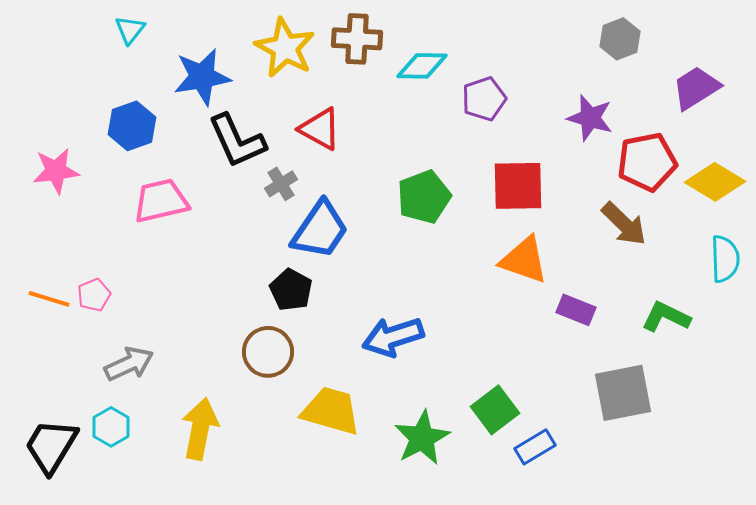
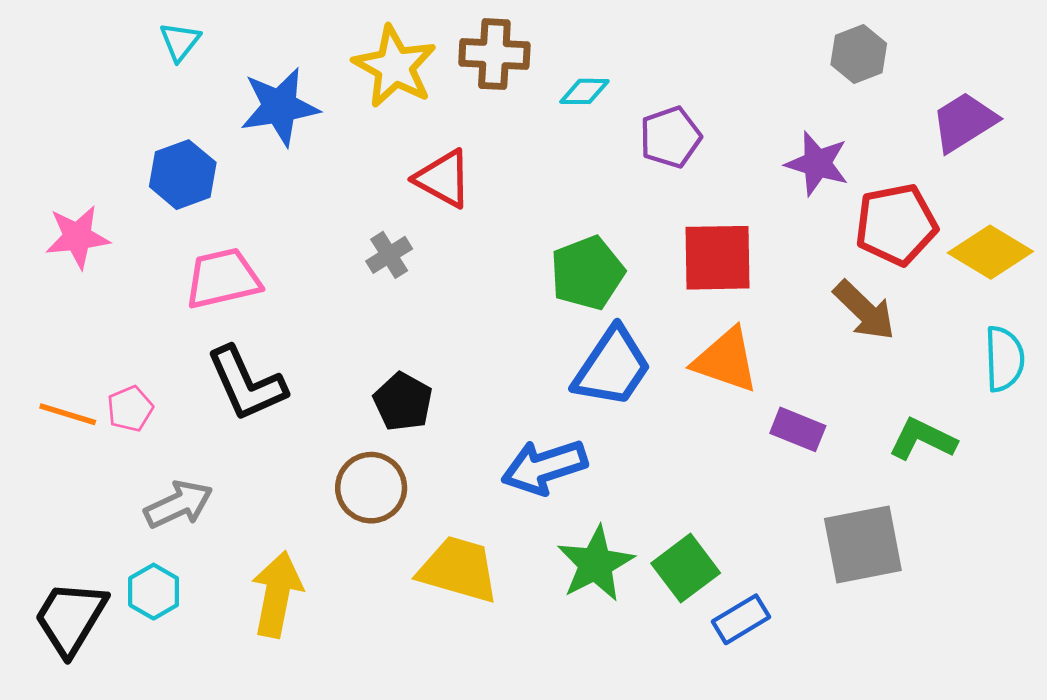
cyan diamond: (422, 66) -> (584, 91), size x0.7
black L-shape: (237, 141) -> (246, 384), moved
blue trapezoid: (320, 230) -> (612, 367), moved
green star: (422, 438) -> (596, 564), moved

